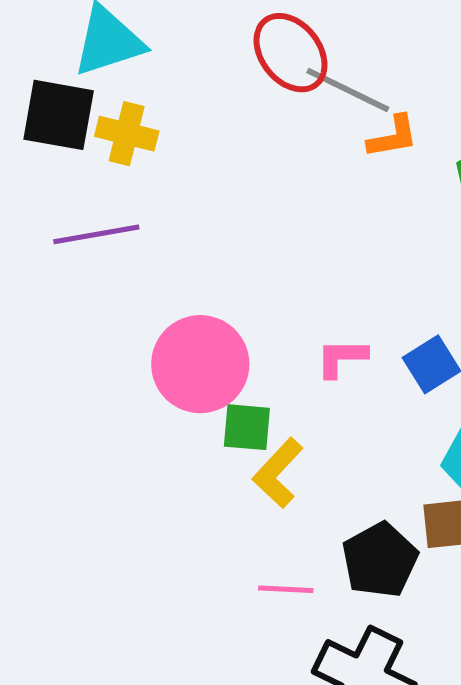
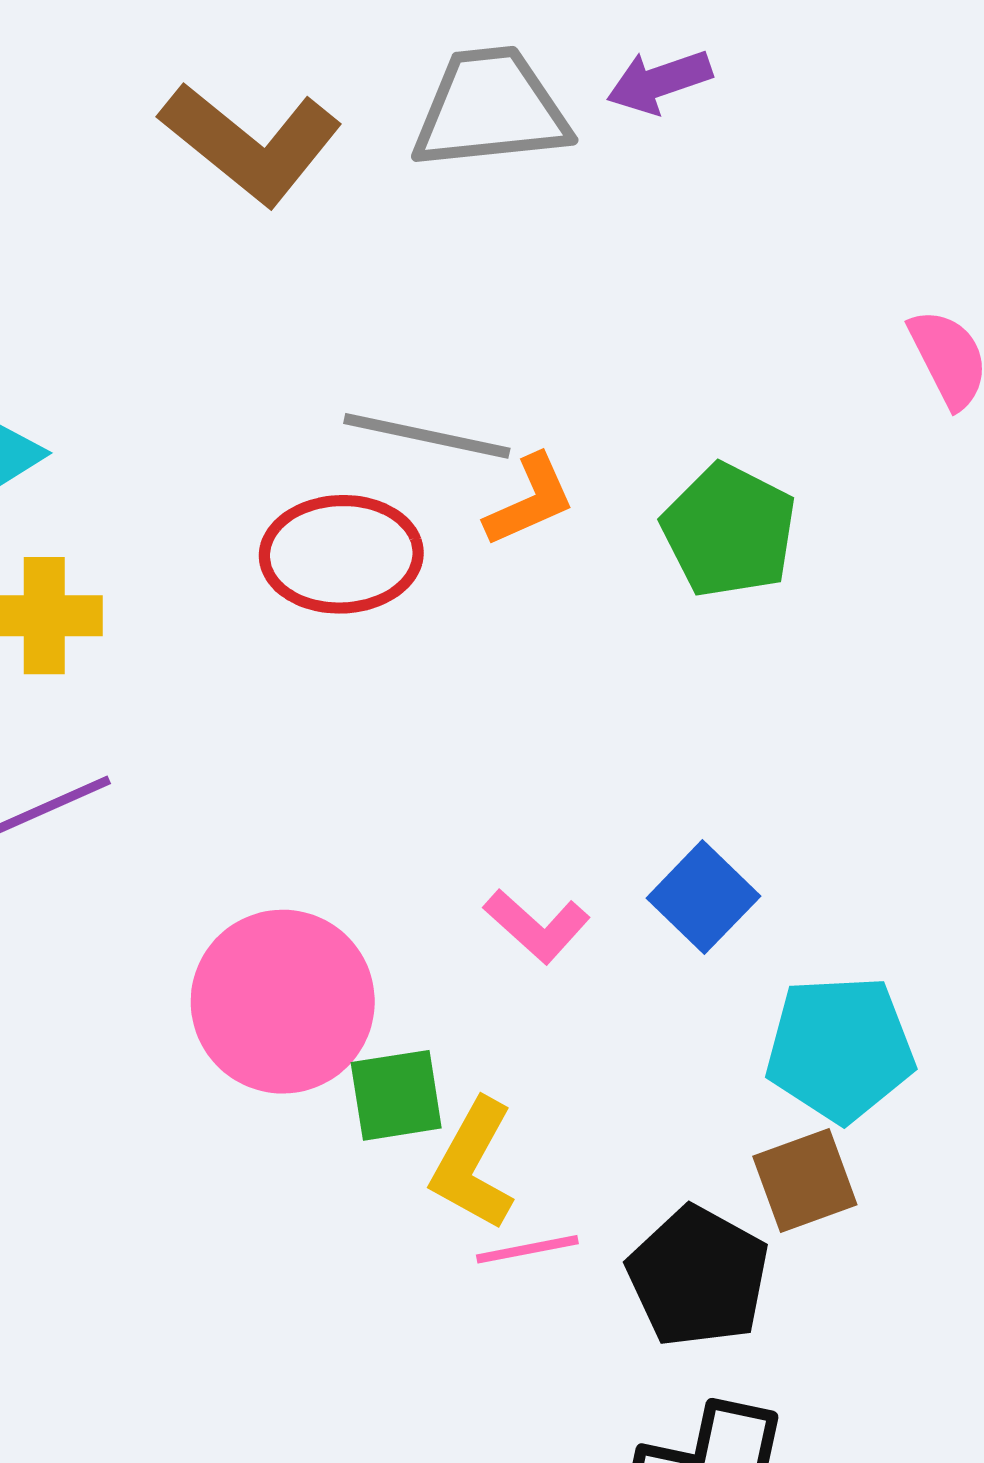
red ellipse: (291, 53) -> (341, 554), moved, turned -40
pink L-shape: (342, 358) -> (537, 926), turned -124
pink line: (286, 589) -> (527, 1249), moved

